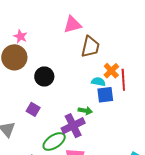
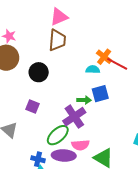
brown trapezoid: (90, 47) -> (57, 40), moved
red line: (123, 80) -> (117, 64), turned -50
blue square: (105, 95) -> (100, 94), moved

